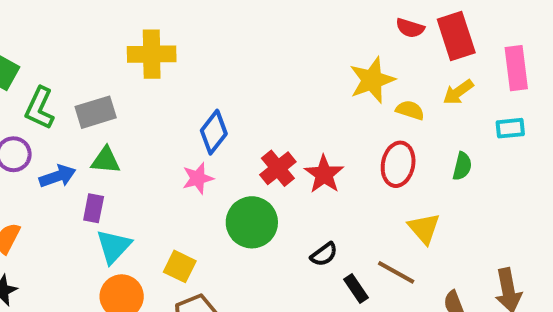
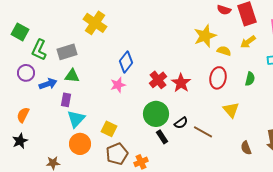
yellow cross: (152, 54) -> (95, 23), turned 35
green circle: (252, 222) -> (156, 114), moved
brown line: (396, 272) -> (203, 132), moved
black rectangle: (356, 288) -> (162, 137), moved

